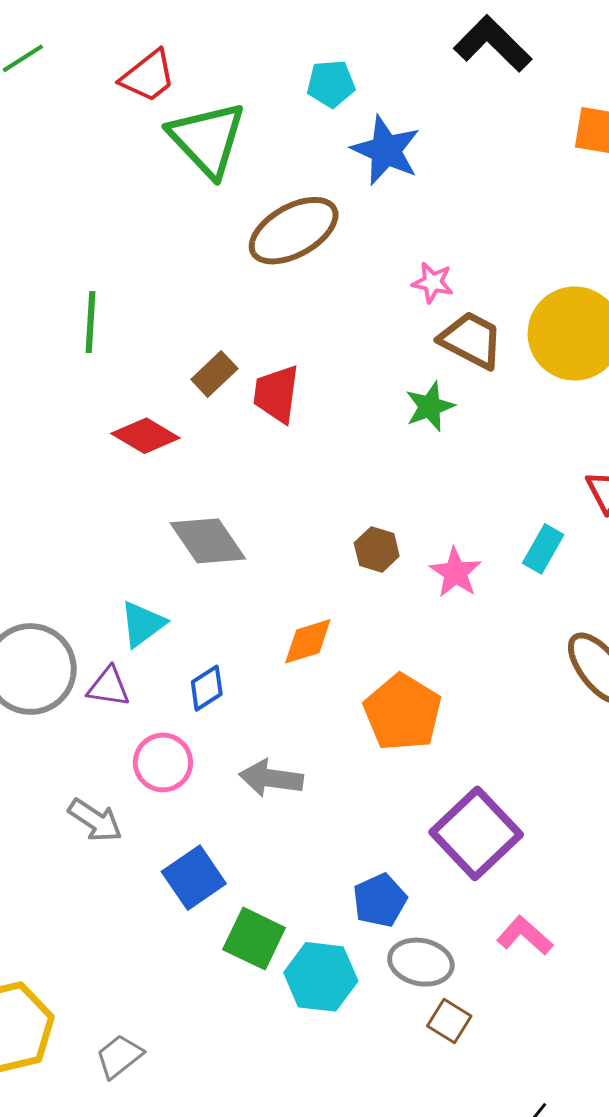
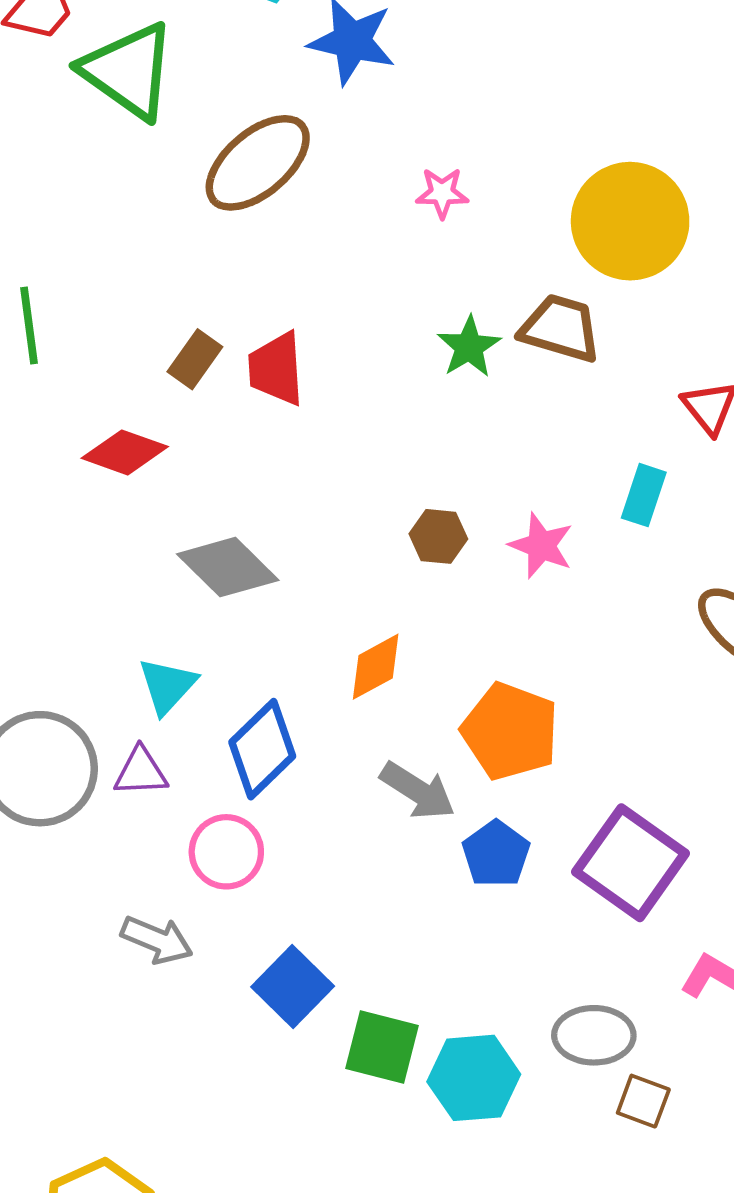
brown trapezoid: (471, 340) -> (561, 328), moved
blue diamond: (207, 688) -> (262, 749), size x1.6
gray arrow: (271, 778) -> (418, 791), moved, turned -144
blue pentagon: (380, 900) -> (496, 854), moved

